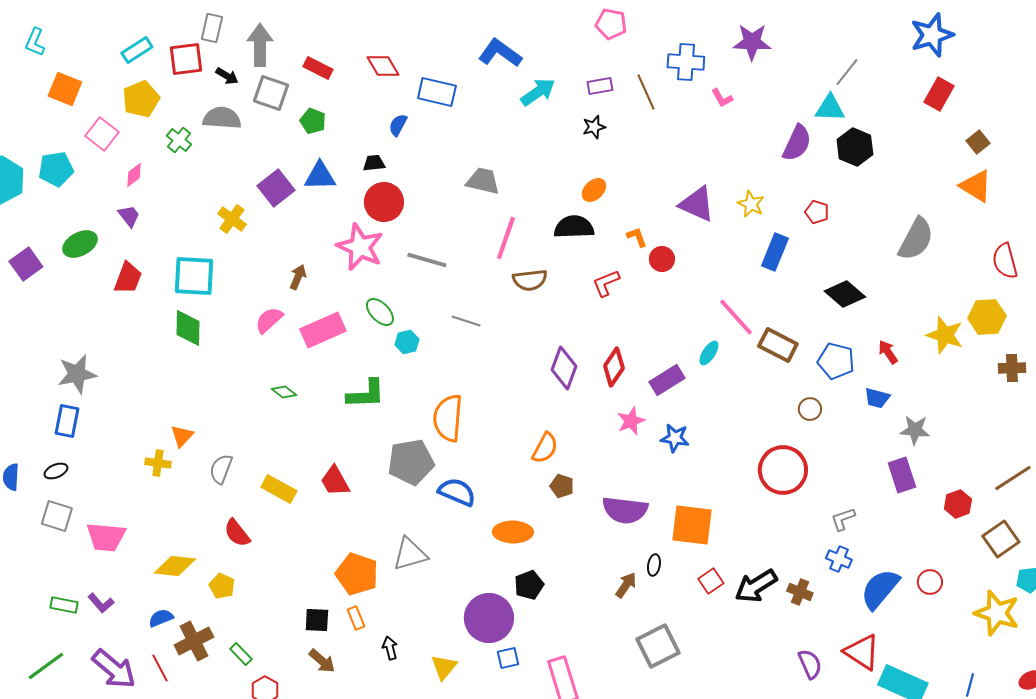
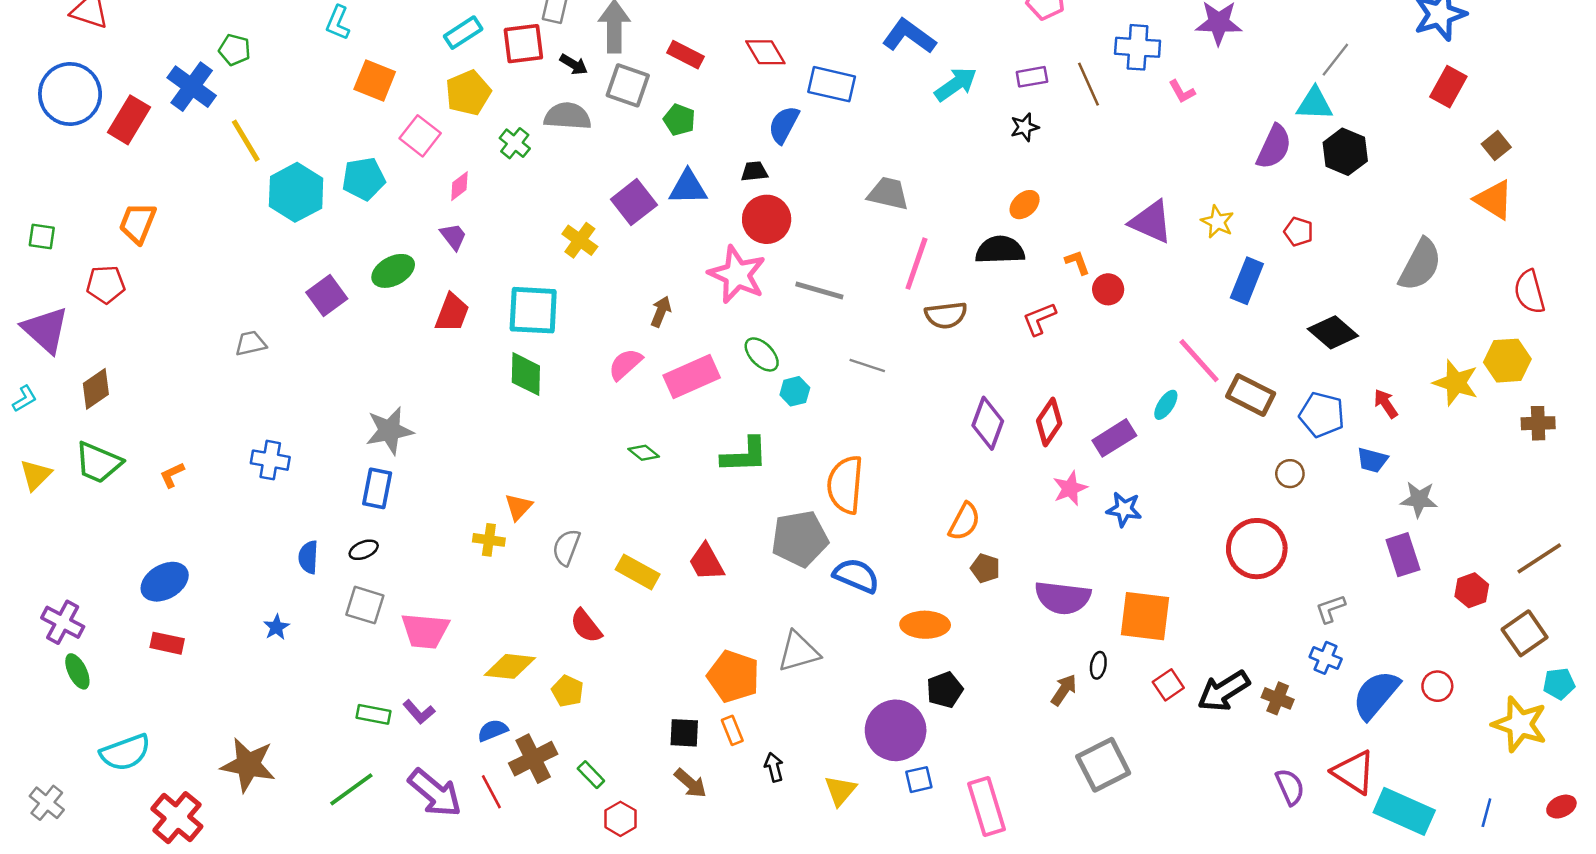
blue semicircle: (398, 125) -> (784, 125), size x1.4

